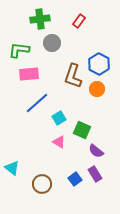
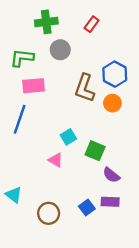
blue line: (37, 103) -> (20, 119), moved, turned -30
pink triangle: (59, 142) -> (56, 160), moved
purple rectangle: (95, 174) -> (110, 202), turned -56

